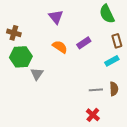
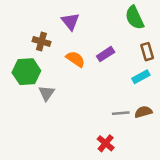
brown cross: (14, 33) -> (41, 41), moved
brown semicircle: (114, 89) -> (143, 112), turned -104
red cross: (93, 115) -> (106, 143), moved

